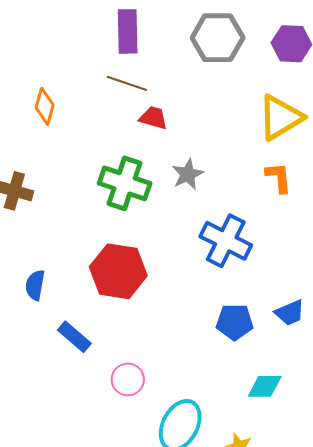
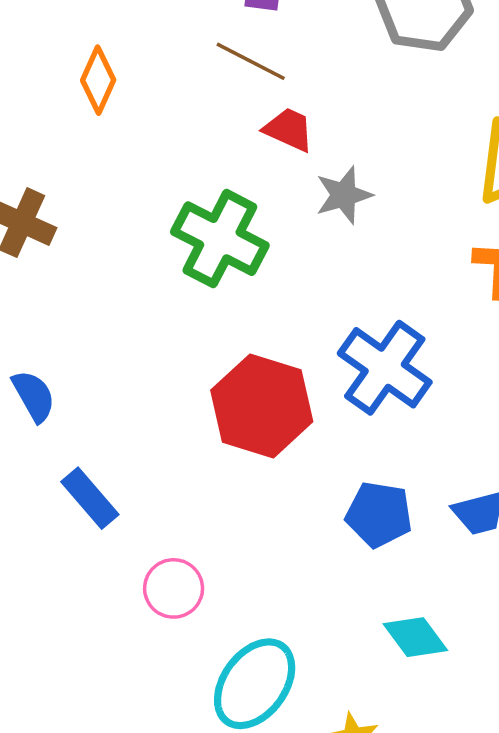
gray star: (188, 174) -> (344, 195), moved
red hexagon: (118, 271) -> (262, 406), moved
blue semicircle: (35, 285) -> (34, 396), turned 132
cyan diamond: (265, 386) -> (415, 637), turned 45

